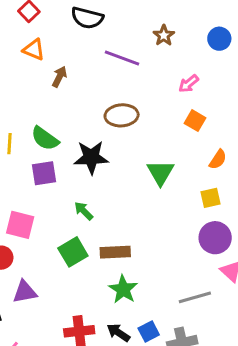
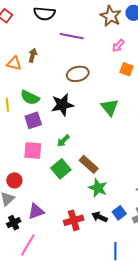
brown star: (164, 35) -> (111, 16), moved, size x1.5
orange triangle: (34, 50) -> (14, 63), moved
green arrow: (84, 211) -> (63, 141), turned -80
pink square: (20, 225) -> (33, 150), moved
brown rectangle: (115, 252) -> (89, 164), turned 54
purple triangle: (25, 292) -> (36, 211), moved

